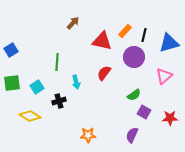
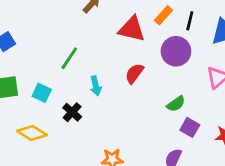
green line: (57, 62) -> (69, 58), turned 30
cyan square: (37, 87) -> (42, 93), turned -32
black cross: (59, 101) -> (72, 112), turned -32

